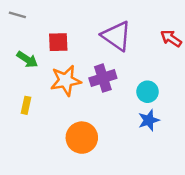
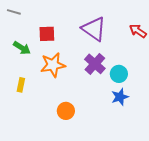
purple cross: (103, 78) -> (95, 64), moved, turned -30
orange circle: (82, 138) -> (66, 111), size x0.7

